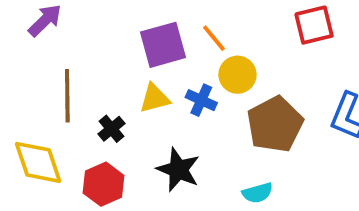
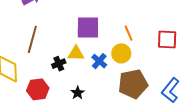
orange line: (214, 38) -> (129, 33), moved
black cross: (112, 129) -> (59, 64), moved
black star: (178, 170) -> (78, 93), size x0.6

